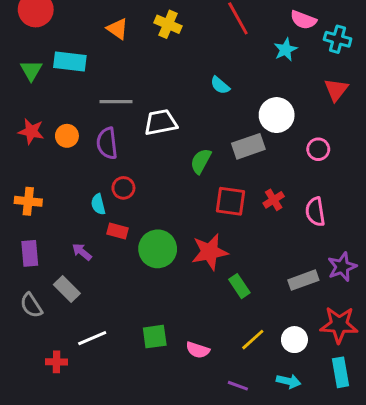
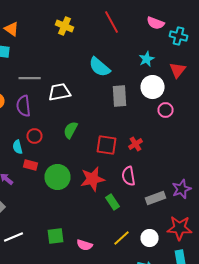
orange triangle: (117, 29) -> (12, 29), moved
cyan star: (286, 50) -> (146, 59), moved
cyan semicircle: (220, 85) -> (100, 67), size x1.6
white circle: (277, 115) -> (152, 87), moved
gray rectangle: (248, 146) -> (120, 96), moved, turned -75
green semicircle: (201, 161) -> (70, 130), moved
pink semicircle: (315, 212) -> (128, 176), moved

